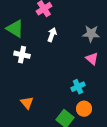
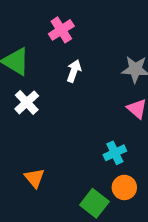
white cross: (22, 55) -> (27, 102), turned 35

